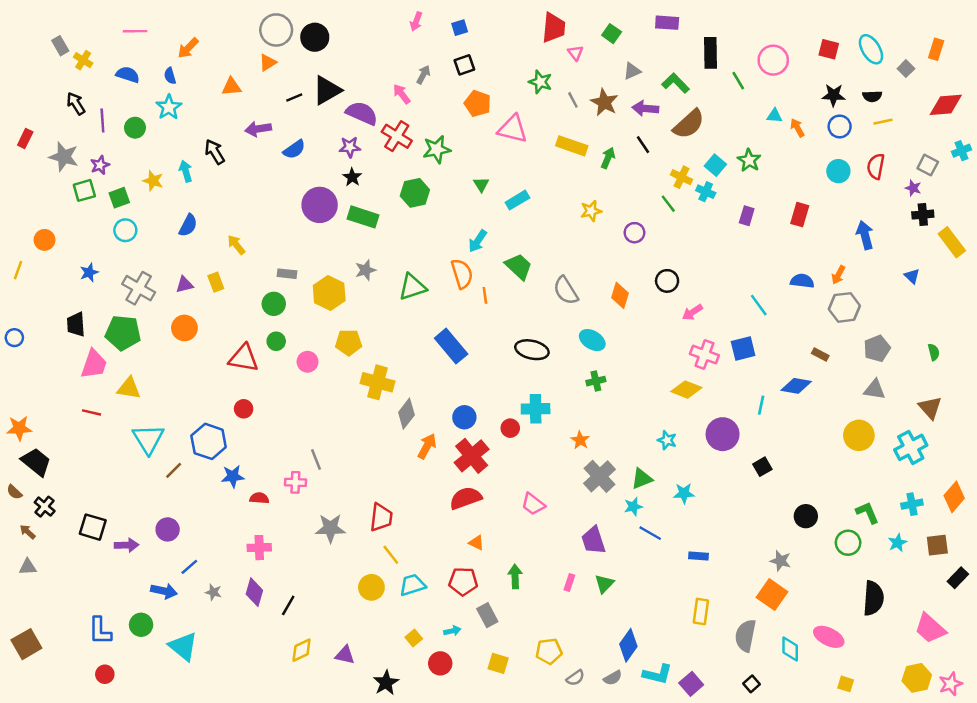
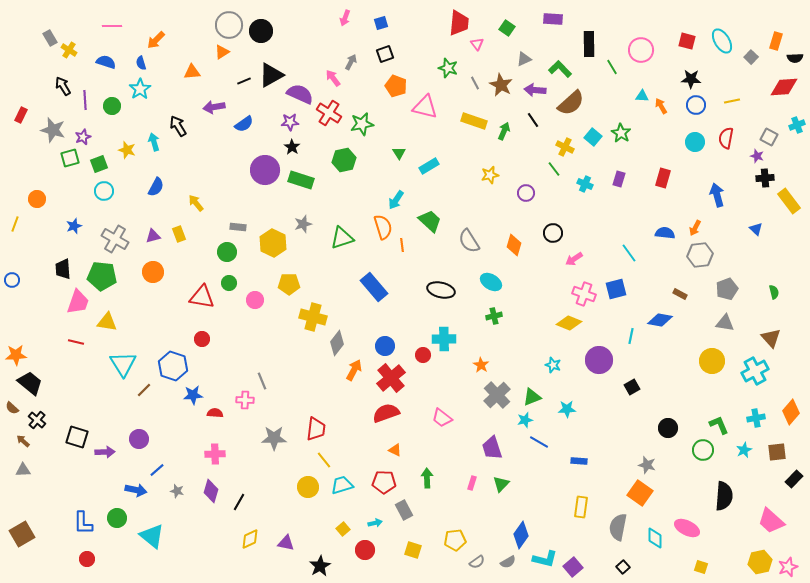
black semicircle: (872, 96) -> (795, 58), moved
cyan cross: (706, 192) -> (585, 184), moved

